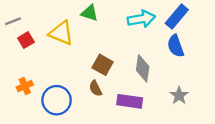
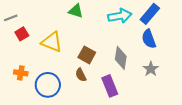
yellow triangle: (61, 33) -> (52, 42), moved
orange cross: (25, 86) -> (21, 73), turned 32
gray star: (179, 95) -> (151, 69), moved
purple rectangle: (130, 101) -> (110, 86), turned 60

